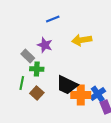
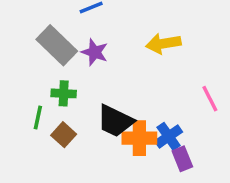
yellow arrow: (82, 40) -> (163, 44), moved
purple star: (45, 45) -> (95, 52), moved
gray rectangle: (28, 56) -> (57, 45), moved, size x1.6

